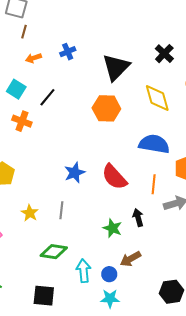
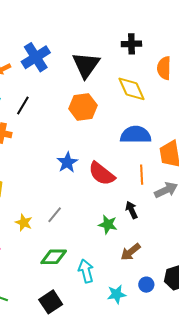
blue cross: (68, 52) -> (36, 57), size x1.8
black cross: (164, 54) -> (131, 44), turned -36
blue star: (75, 173) -> (67, 162), moved
gray line: (61, 210) -> (55, 215), turned 42
blue circle: (109, 274) -> (146, 285), moved
black square: (44, 296) -> (51, 302), turned -30

